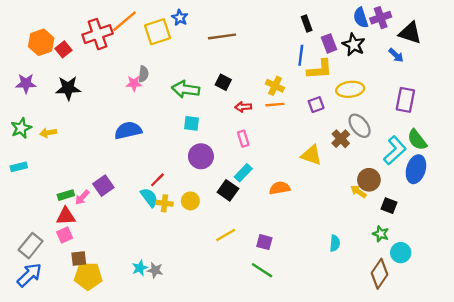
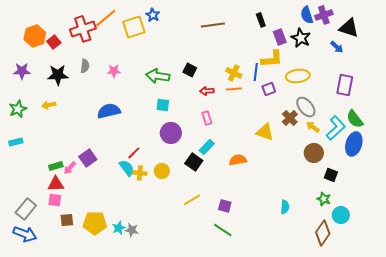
brown line: (222, 36) -> (213, 25), moved
blue line: (301, 55) -> (256, 72), moved
gray semicircle: (143, 74) -> (85, 66), moved
yellow arrow: (48, 133) -> (49, 105), moved
yellow arrow: (358, 192) -> (313, 127), moved
pink square: (65, 235) -> (55, 200), turned 32
blue arrow: (29, 275) -> (25, 234), turned 65
yellow pentagon: (88, 276) -> (95, 223), moved

